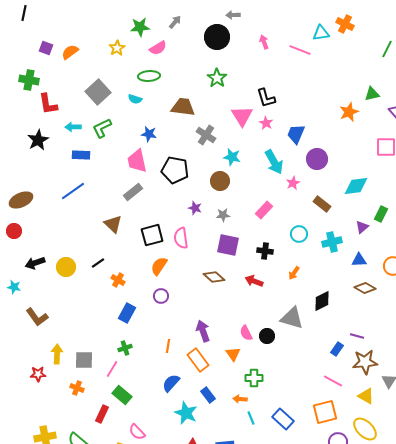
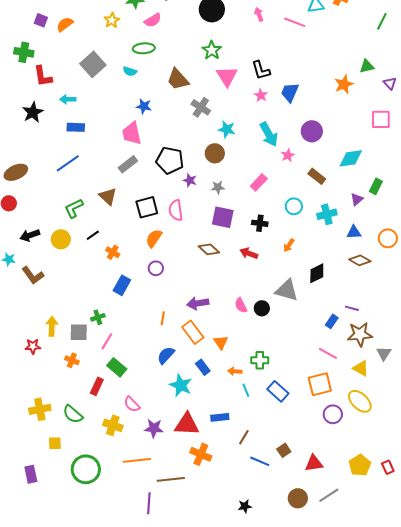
brown trapezoid: (183, 107) -> (178, 79), turned -140
pink triangle: (242, 116) -> (227, 76), moved
green L-shape: (102, 128) -> (74, 208), moved
blue trapezoid: (296, 134) -> (290, 92), moved
black pentagon: (175, 170) -> (170, 160), moved
brown L-shape: (37, 317) -> (33, 275), moved
purple arrow: (203, 331) -> (198, 303), turned -80
green cross: (125, 348) -> (98, 317), moved
orange triangle: (233, 354) -> (221, 342), moved
green cross: (254, 378) -> (260, 360), moved

